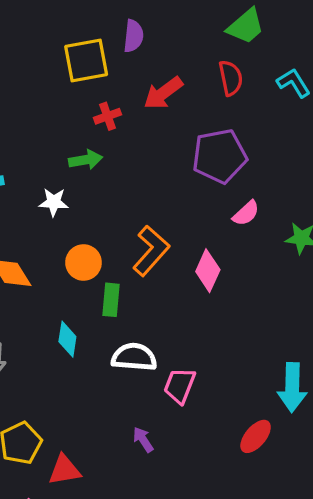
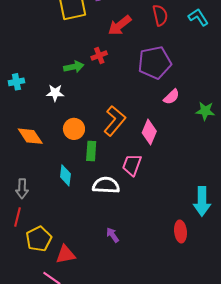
red cross: (108, 116) -> (99, 55), moved
pink trapezoid: (180, 386) -> (132, 165), moved
red ellipse: (256, 436) -> (180, 231), turned -45

